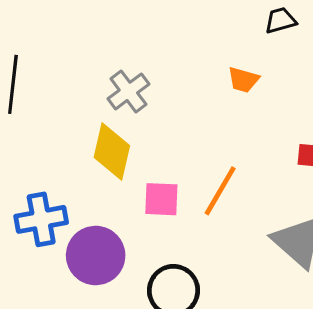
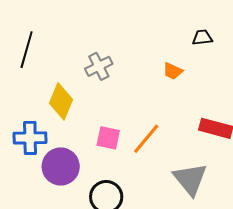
yellow diamond: (112, 151) -> (61, 101), moved

